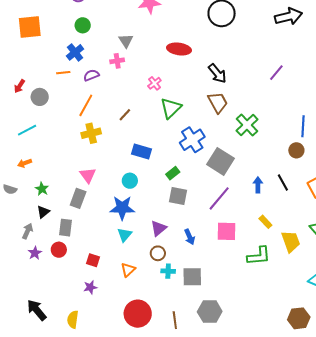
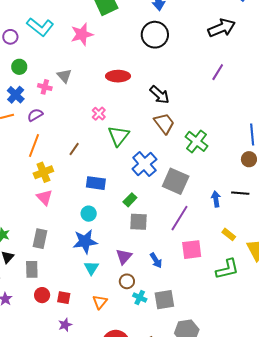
pink cross: (117, 61) -> (45, 87), moved, turned 32
purple line: (276, 73) -> (218, 72), moved
pink triangle: (88, 175) -> (44, 197), moved
black line: (283, 183) -> (240, 193), turned -48
red circle: (59, 250) -> (42, 295), moved
cyan cross: (168, 271) -> (140, 297), turned 32

